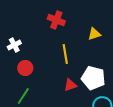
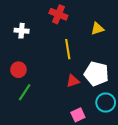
white cross: (14, 45) -> (22, 31), moved, turned 32
red circle: (25, 68) -> (18, 70), moved

